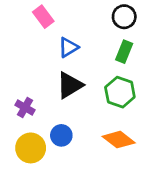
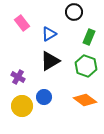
pink rectangle: (43, 17) -> (22, 23), moved
black circle: (124, 17) -> (74, 12), moved

